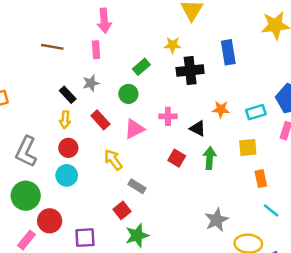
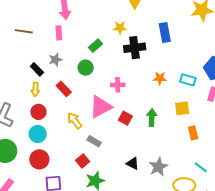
cyan rectangle: (256, 112) -> (188, 80), turned 35
black triangle: (198, 128) -> (133, 163), moved
pink triangle: (134, 129) -> (101, 107), moved, size x1.4
cyan line: (271, 210) -> (201, 167), moved
red circle: (50, 221) -> (39, 159), moved

